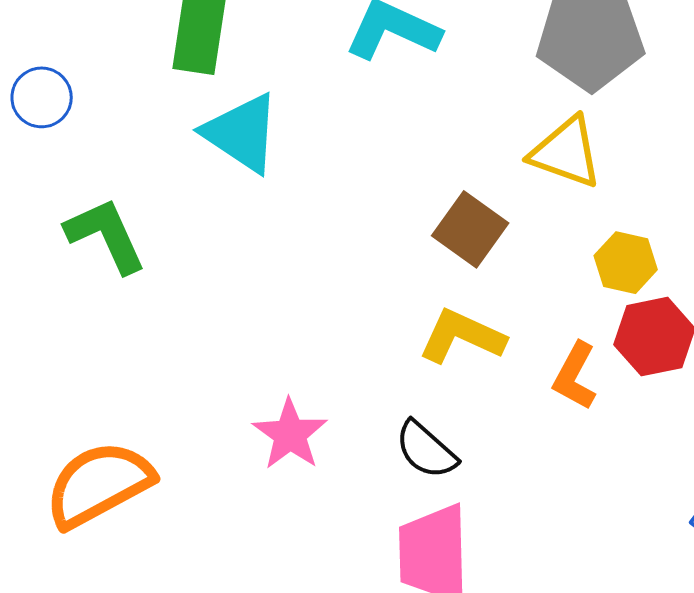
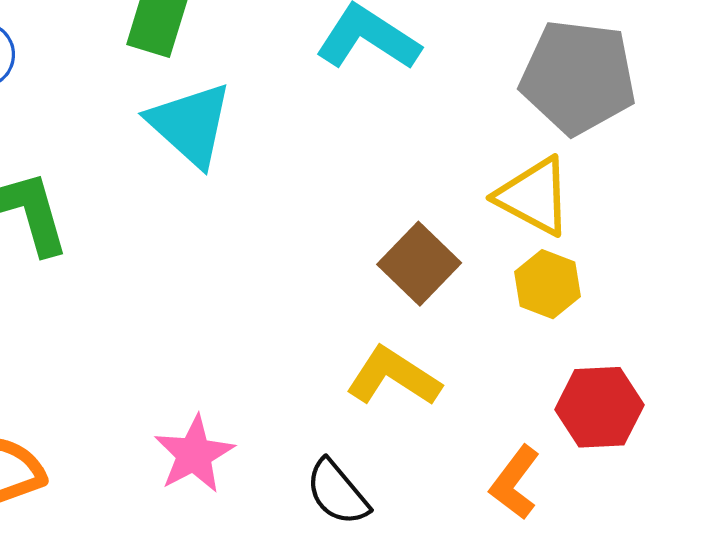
yellow hexagon: (626, 263) -> (548, 284), moved
orange L-shape: (575, 376) -> (515, 483), moved

